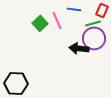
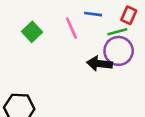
green square: (40, 23) -> (32, 32), moved

